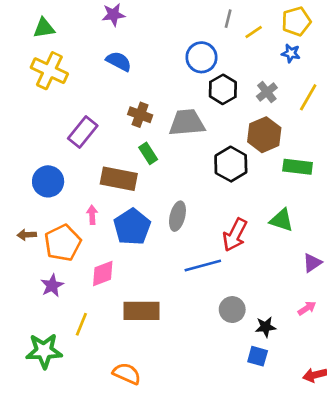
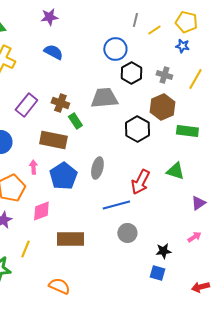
yellow pentagon: (296, 21) -> (186, 22), turned 30
gray cross: (267, 92) -> (164, 75), turned -35
brown cross: (140, 115) -> (60, 103), moved
gray circle: (232, 310) -> (127, 233), moved

